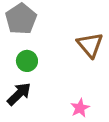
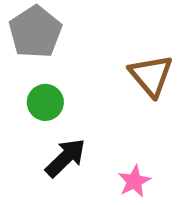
black arrow: (19, 94) -> (65, 158), moved

